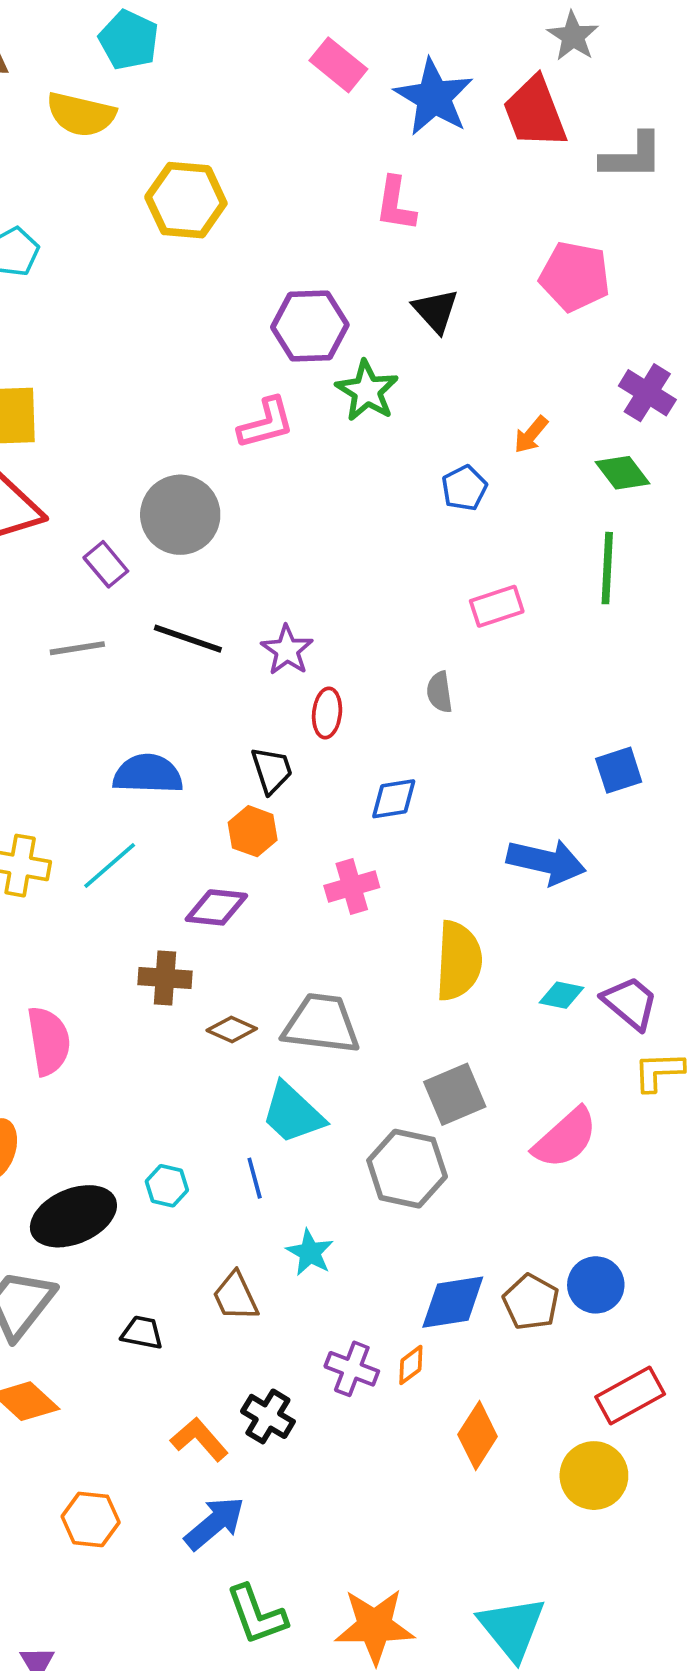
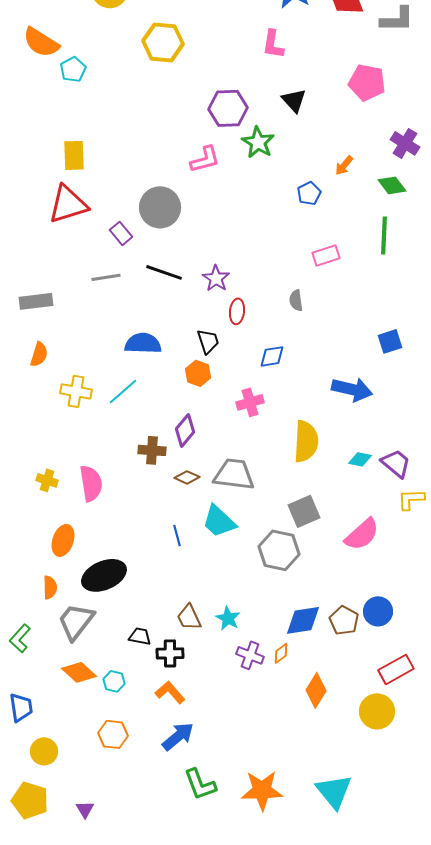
purple diamond: (216, 907) -> (185, 430), moved, turned -56
blue line: (255, 1178) -> (177, 535), moved
cyan hexagon: (167, 1186) -> (114, 681), moved
cyan star: (310, 1253) -> (228, 618), moved
black cross: (268, 1416) -> (170, 653), moved, turned -32

